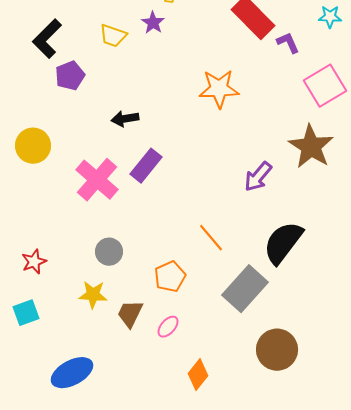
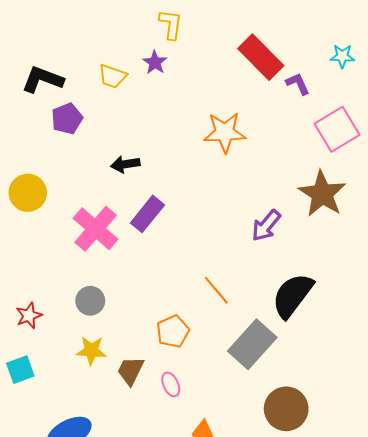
black L-shape: (47, 39) -> (43, 79), turned 66
gray circle: (109, 252) -> (90, 301), moved
pink ellipse: (168, 327) -> (171, 384), turned -65

